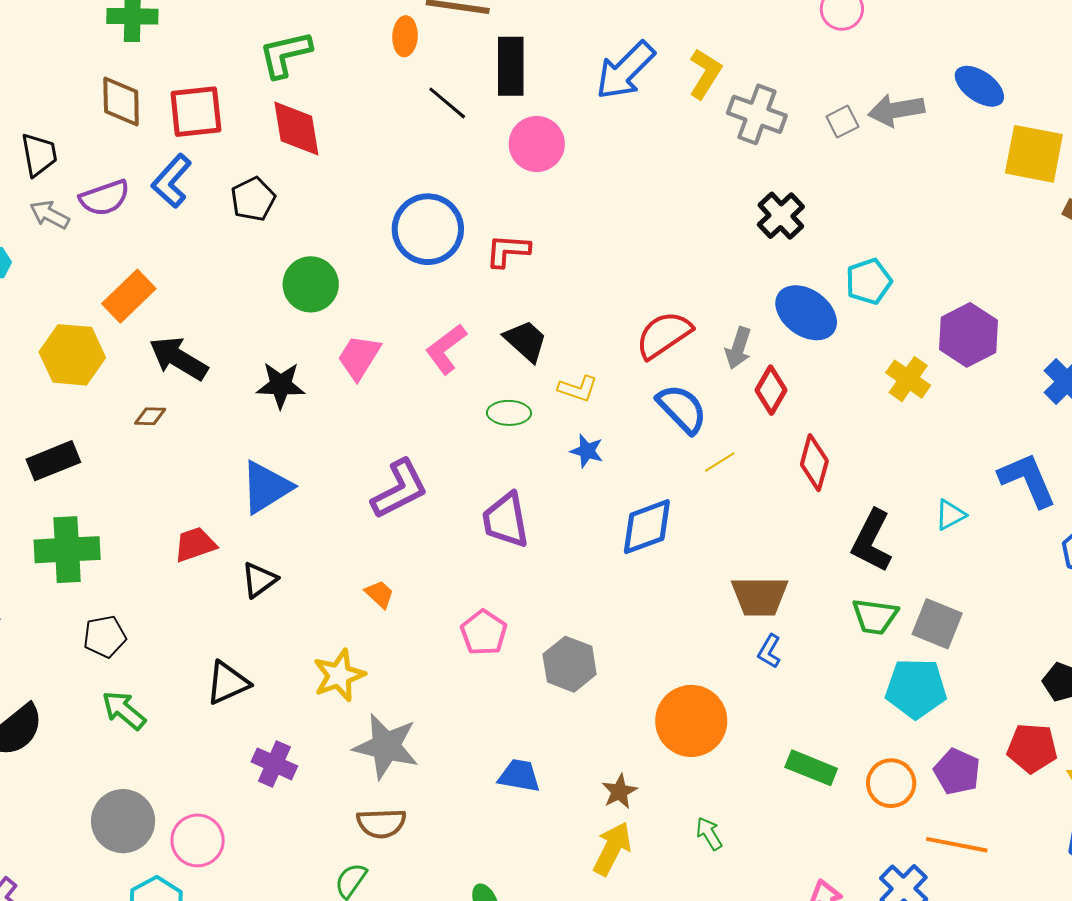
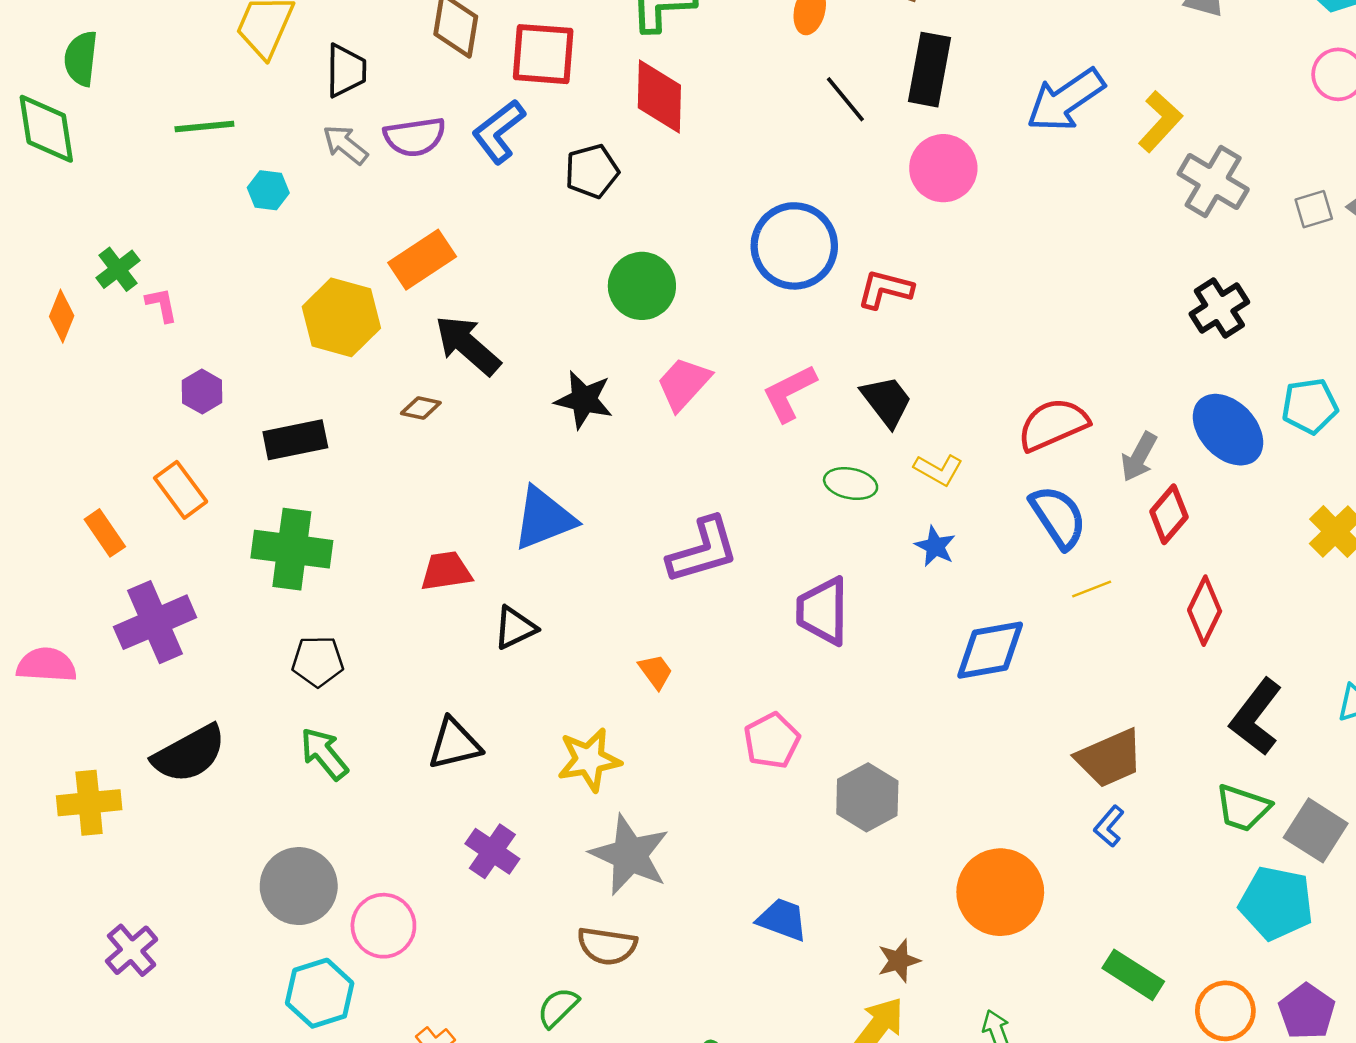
brown trapezoid: (760, 596) -> (1110, 758), turned -34

